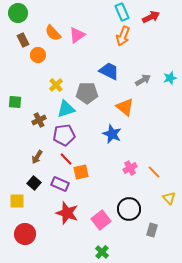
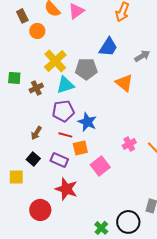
blue trapezoid: (109, 71) -> (108, 47), turned 95
yellow cross: (56, 85) -> (55, 61), size x1.6
brown cross: (39, 120) -> (36, 88), moved
blue star: (112, 134) -> (87, 122), moved
red line: (66, 159) -> (65, 135), turned -32
black circle: (129, 209) -> (128, 222), moved
pink square: (101, 220) -> (100, 166), moved
red circle: (25, 234) -> (40, 210), moved

